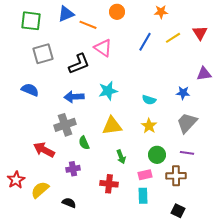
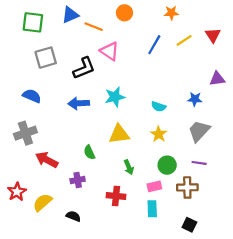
gray cross: (65, 125) -> (25, 133), moved

